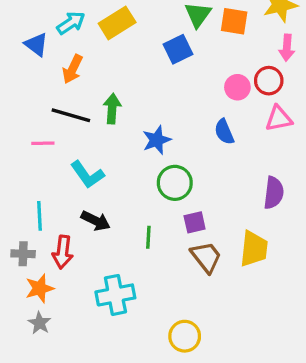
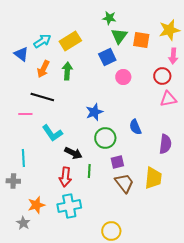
pink circle: (237, 87) -> (123, 77), moved
green arrow: (112, 109) -> (67, 71), moved
blue semicircle: (224, 132) -> (135, 127), moved
black arrow: (96, 221) -> (73, 153), moved
red arrow: (63, 252) -> (65, 177), moved
orange star: (40, 288) -> (36, 205), moved

